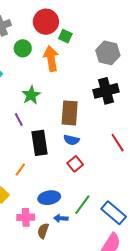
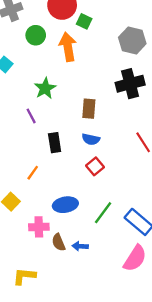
brown rectangle: (70, 113) -> (89, 109), size x0.7
black rectangle: (40, 143) -> (55, 143), size x0.7
blue arrow: (61, 218) -> (80, 246), moved
brown semicircle: (43, 231) -> (58, 242), turned -42

